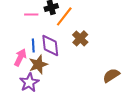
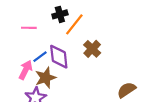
pink line: (31, 14) -> (29, 28), moved
blue line: (33, 45) -> (40, 57), turned 56

